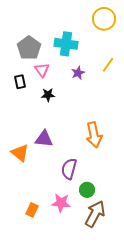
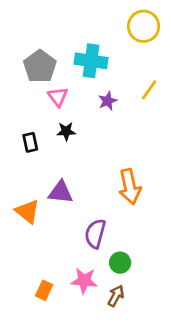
black rectangle: (20, 82) -> (30, 142), moved
brown arrow: (95, 214) -> (116, 296), moved, size x0.6

